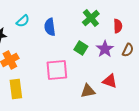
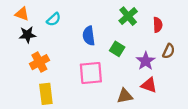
blue semicircle: (50, 27) -> (89, 36), moved
purple star: (105, 49) -> (146, 61), moved

